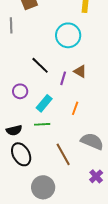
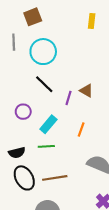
cyan circle: (68, 35) -> (43, 52), moved
brown line: (63, 154) -> (55, 178), moved, turned -70

